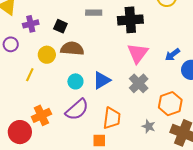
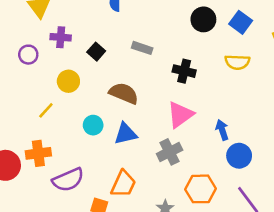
black cross: (130, 20) -> (184, 71), size x0.7
brown semicircle: (72, 49) -> (124, 93), moved
blue arrow: (172, 55) -> (222, 130), turned 91
yellow line: (30, 75) -> (46, 110), moved
purple semicircle: (77, 110) -> (68, 180), moved

